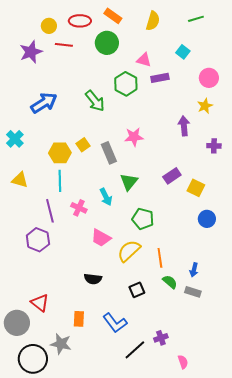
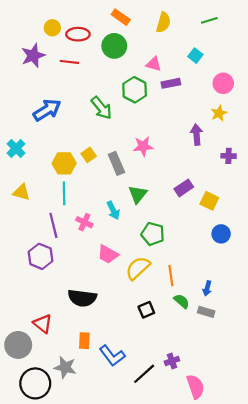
red ellipse: (80, 21) -> (78, 34), moved
red line: (64, 45) -> (69, 62), moved
black semicircle: (93, 279) -> (82, 298), moved, size x1.5
blue L-shape: (115, 323) -> (112, 356), moved
pink semicircle: (183, 362) -> (195, 387), size x1.6

